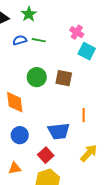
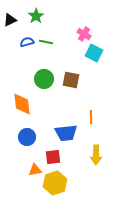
yellow arrow: (89, 153) -> (96, 155), turned 138
red square: (46, 155) -> (53, 157), turned 35
orange triangle: (15, 168) -> (35, 170), moved

